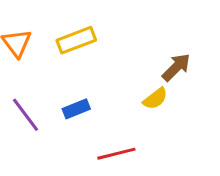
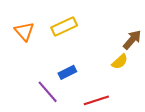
purple line: (25, 115) -> (48, 92), moved

